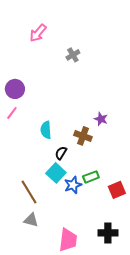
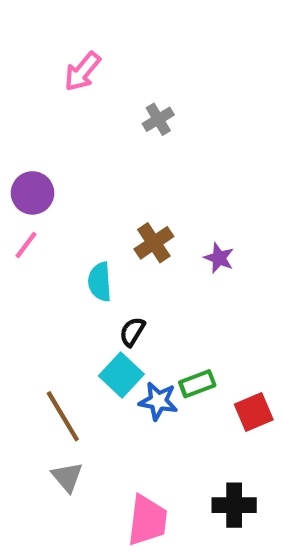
brown cross: (83, 136) -> (154, 243), moved, turned 36
blue star: (73, 185) -> (158, 401), turned 30
gray triangle: (31, 220) -> (67, 477), turned 35

